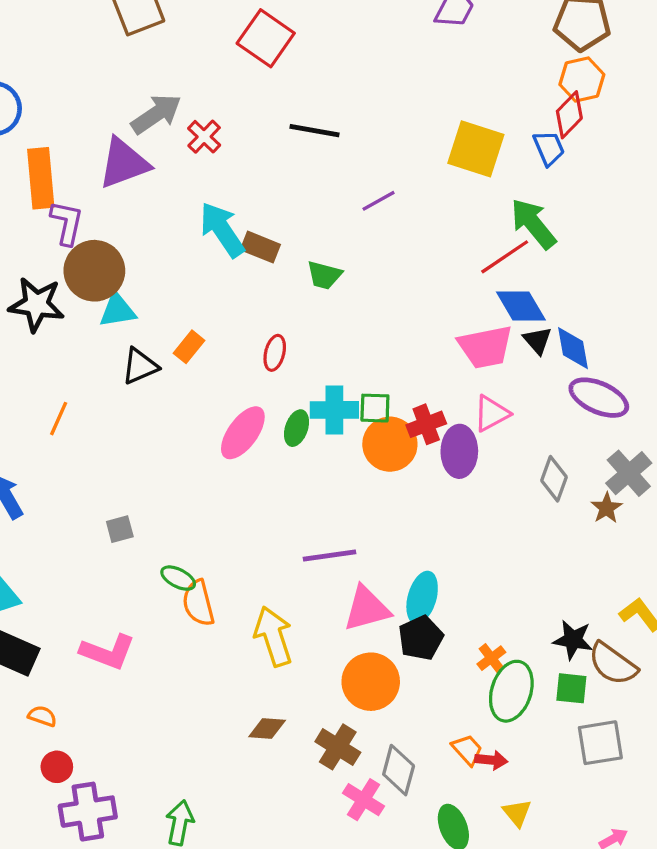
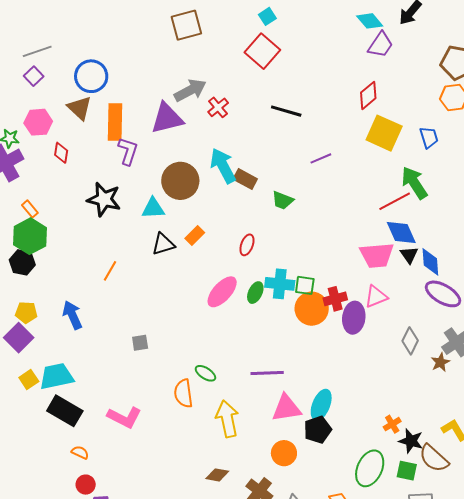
red diamond: (569, 115) -> (368, 95), moved
brown circle: (94, 271) -> (180, 181), moved
green ellipse: (178, 578) -> (205, 373), moved
orange cross: (491, 658) -> (392, 424), moved
orange circle: (371, 682) -> (284, 453), size x0.7

